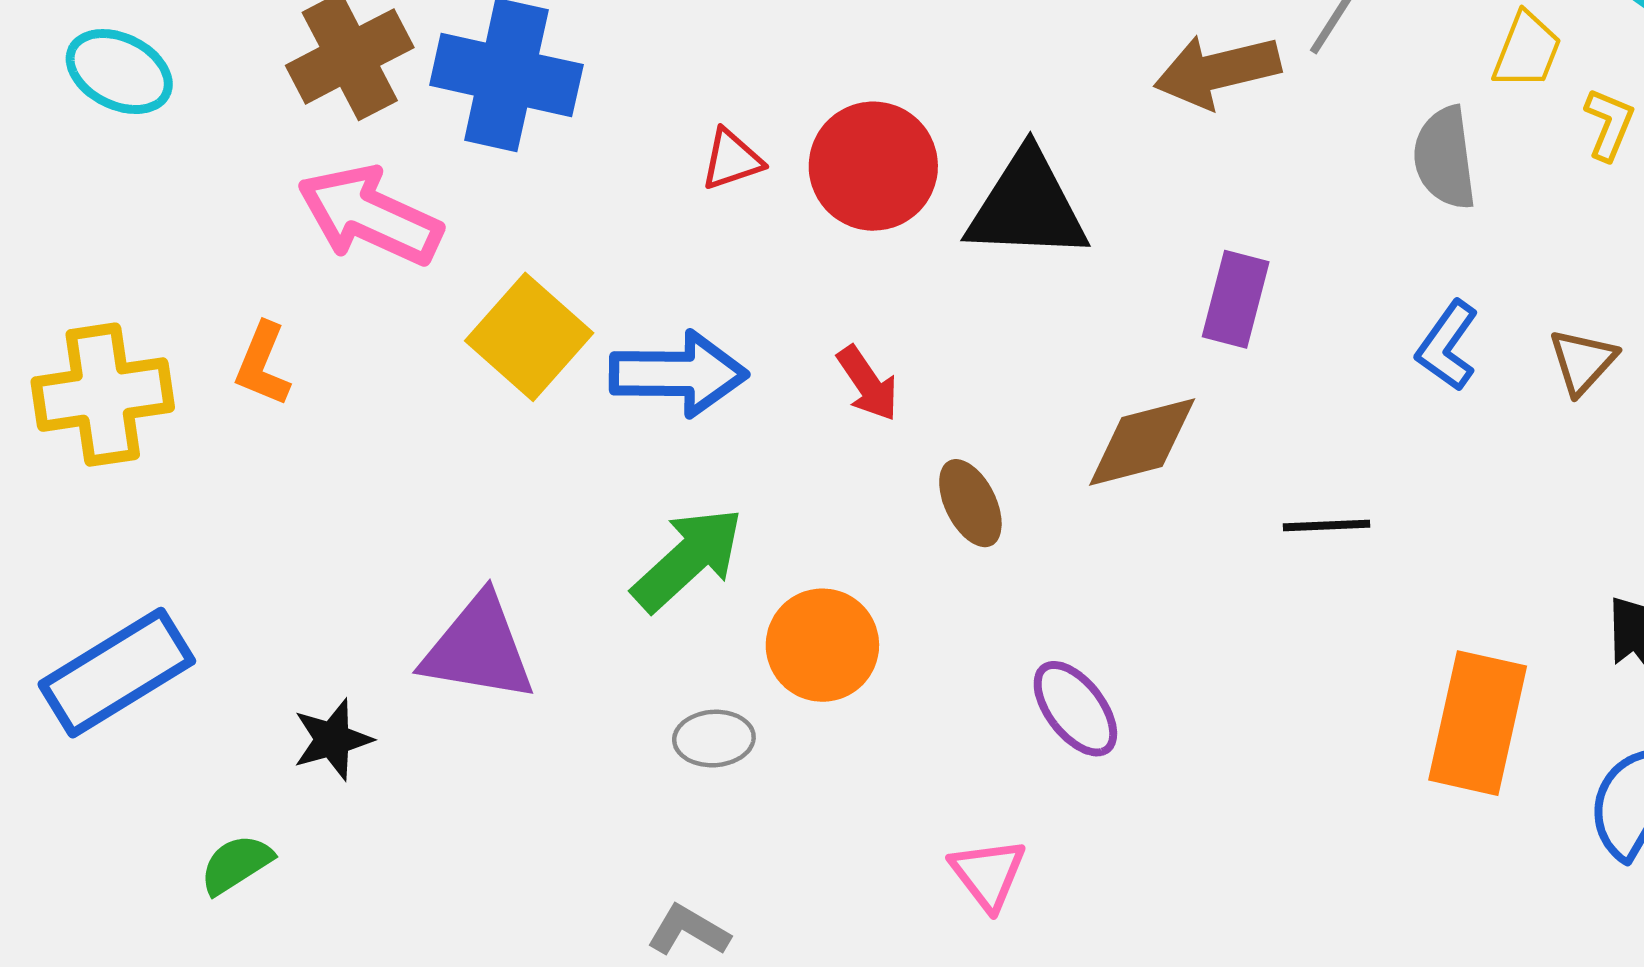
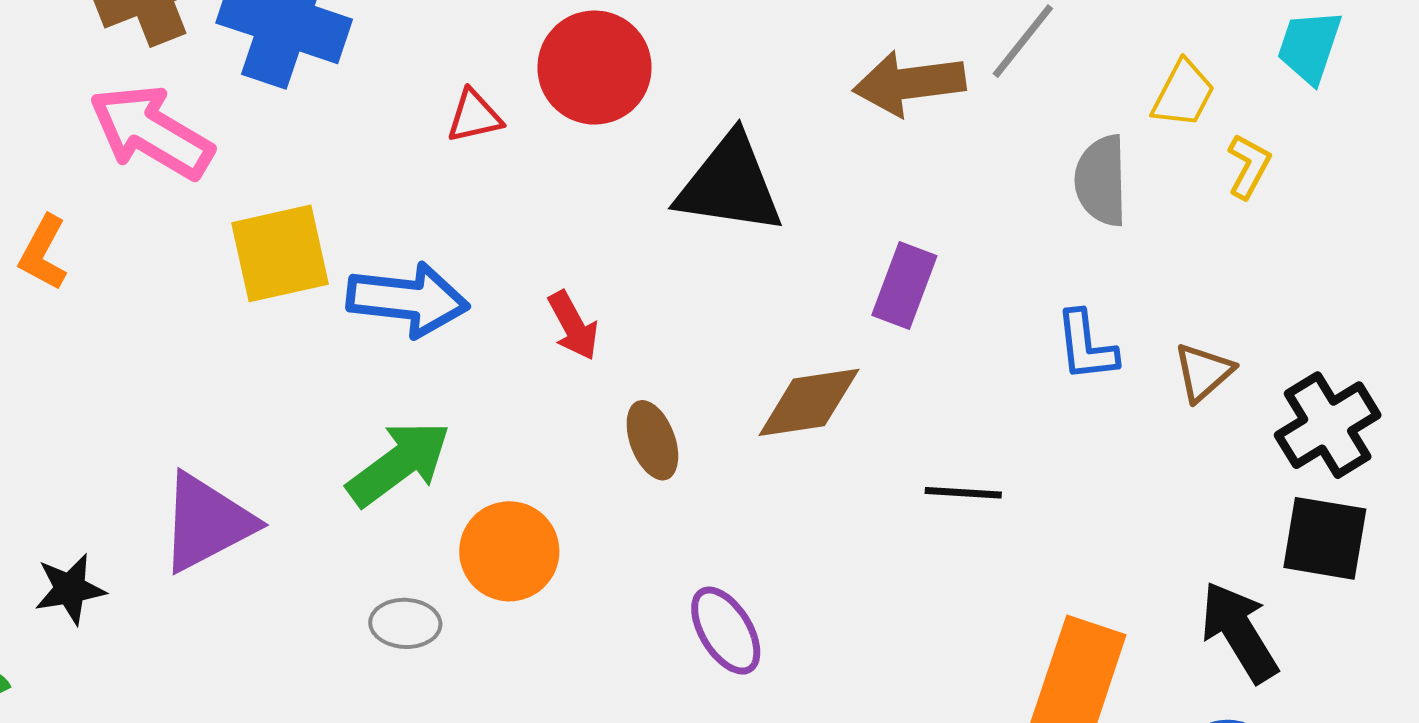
red circle: (873, 166) -> (595, 68), moved
yellow square: (529, 337) -> (280, 253), turned 30
blue L-shape: (1447, 346) -> (1086, 346), turned -48
purple triangle: (478, 648) -> (207, 522), turned -43

